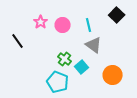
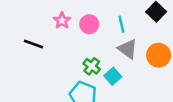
black line: (18, 41) -> (33, 44), turned -35
orange circle: (113, 75) -> (159, 55), moved

